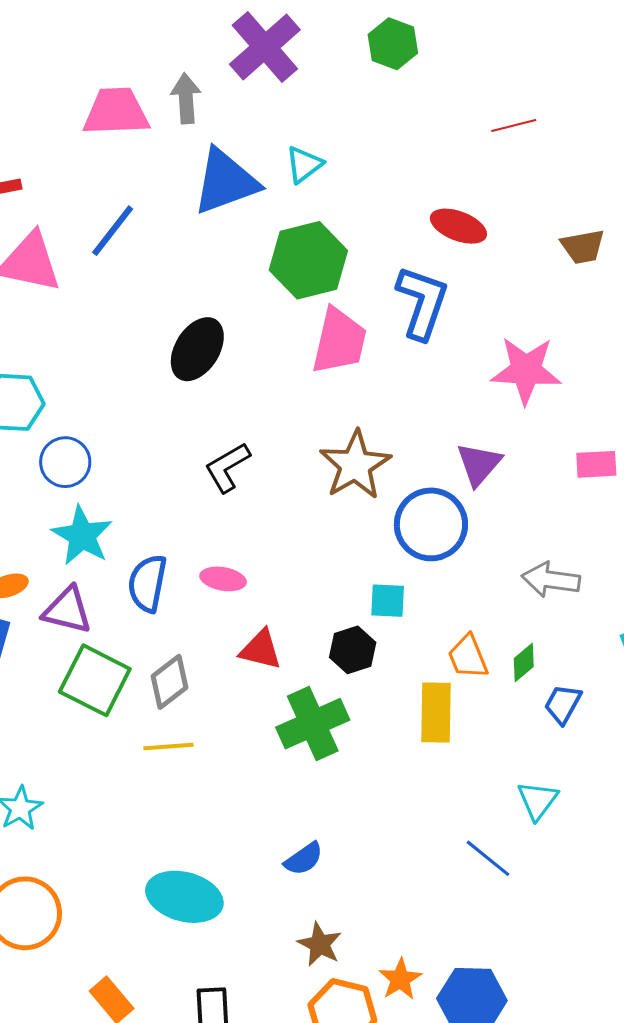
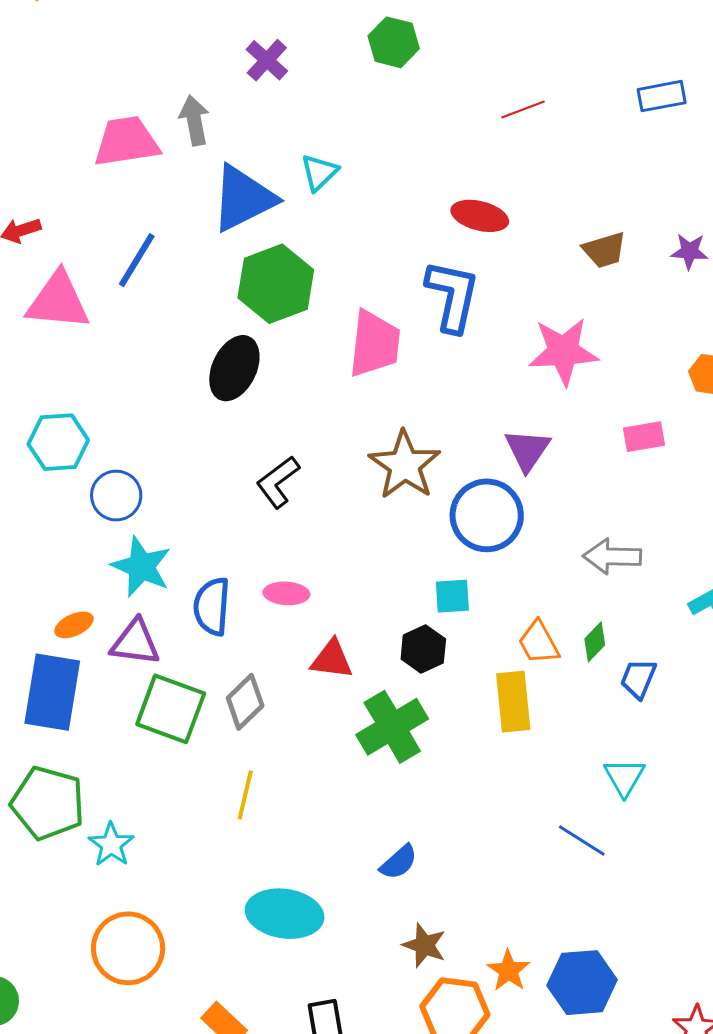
purple cross: (265, 47) -> (267, 60), size x0.6
brown trapezoid: (583, 247) -> (604, 250), moved
green hexagon: (308, 260) -> (276, 284), moved
yellow line: (168, 747) -> (245, 795), moved, turned -66

